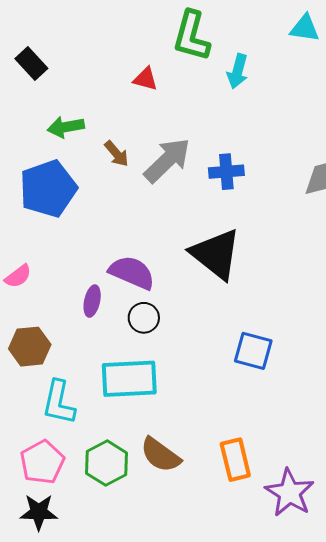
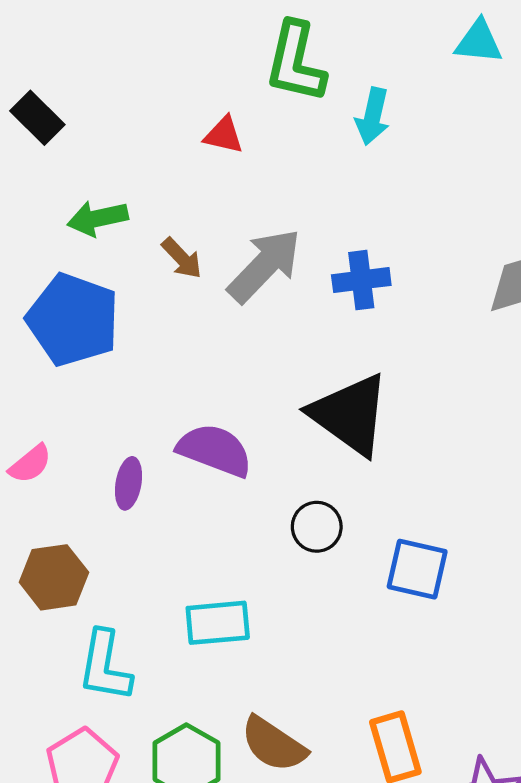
blue pentagon: (48, 189) -> (73, 320), turned -30
purple ellipse: (92, 301) -> (129, 483), moved
black circle: (144, 318) -> (317, 527), moved
cyan rectangle: (129, 379) -> (218, 623), size x0.7

